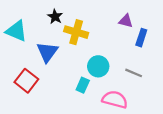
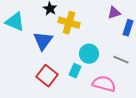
purple triangle: (126, 21) -> (114, 13), turned -32
red square: (26, 81) -> (47, 76), moved

